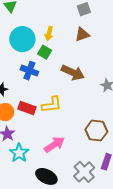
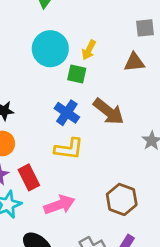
green square: (45, 52) -> (77, 74), turned -32
blue cross: (29, 71) -> (67, 113), moved
red rectangle: (27, 108) -> (29, 177), moved, turned 30

